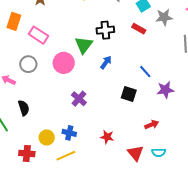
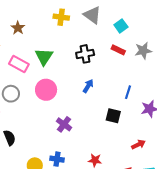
gray star: (164, 17) -> (143, 51), moved
green triangle: (84, 45) -> (44, 57), moved
blue line: (145, 72) -> (128, 92), turned 64

